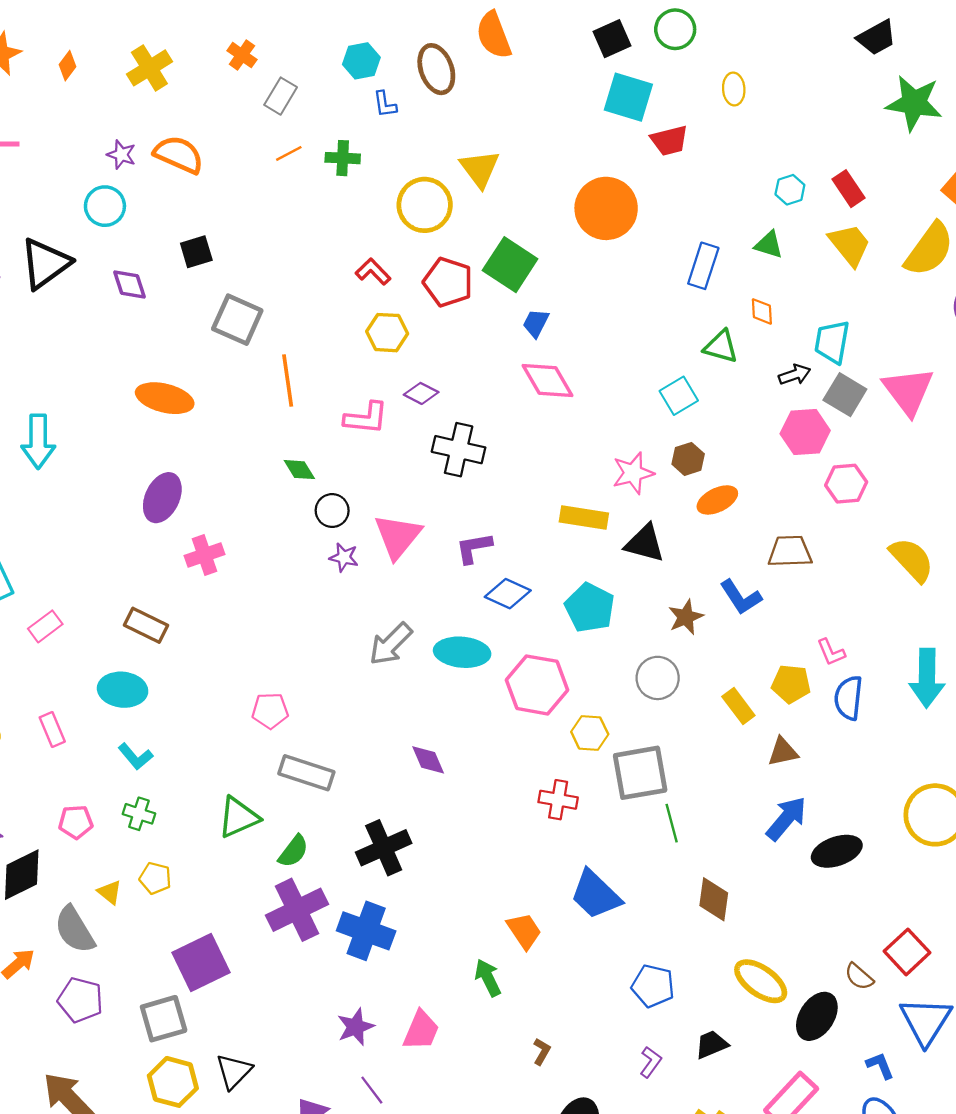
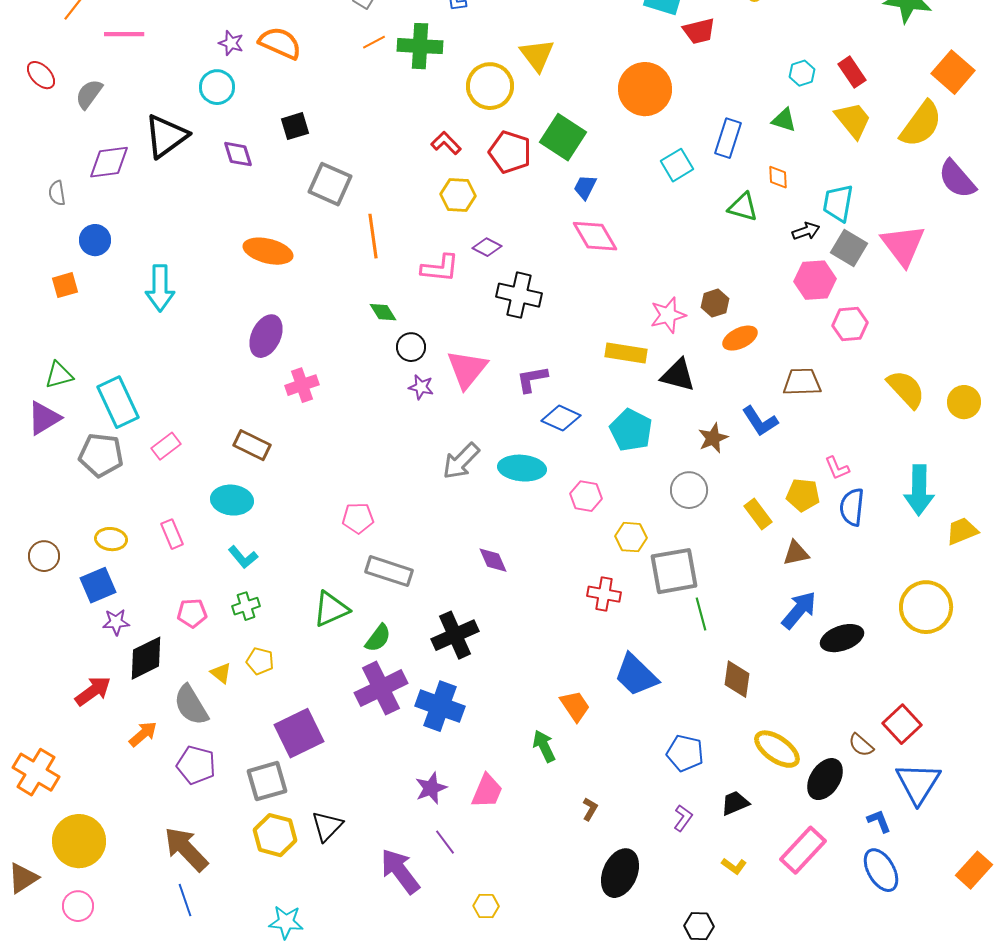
green cross: (343, 158) -> (420, 46), size x1.5
cyan square: (679, 396) -> (677, 165), moved
pink hexagon: (537, 685) -> (586, 496), size x0.6
green cross: (139, 814) -> (246, 606), turned -36

